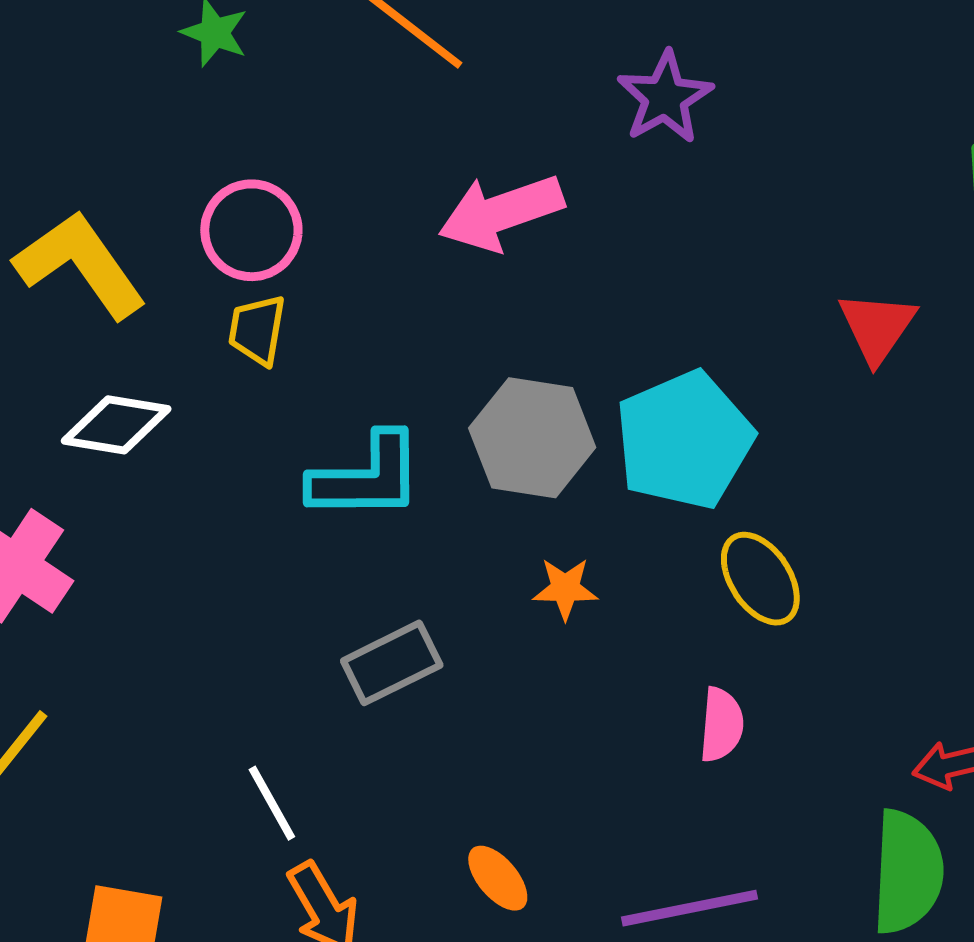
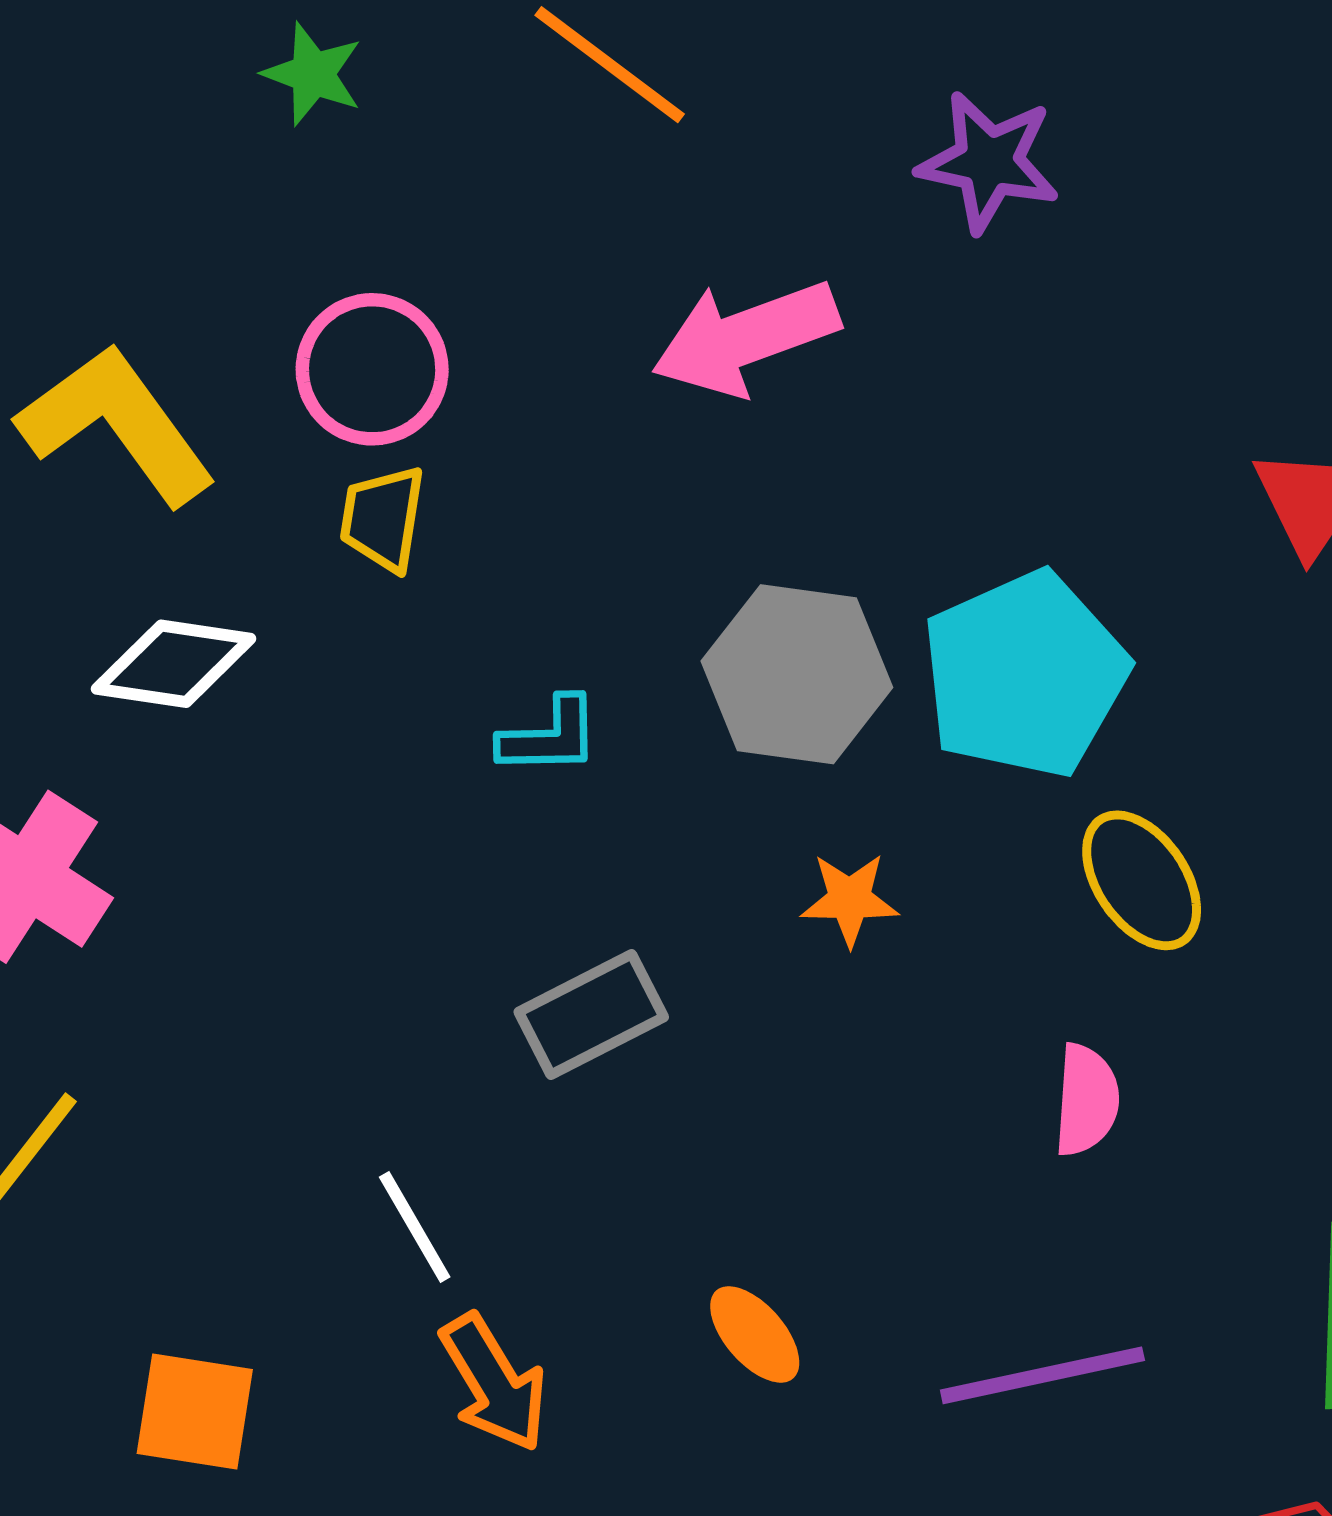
purple star: (665, 97) -> (989, 162), turned -30
cyan L-shape: (366, 477) -> (549, 736), size x0.6

